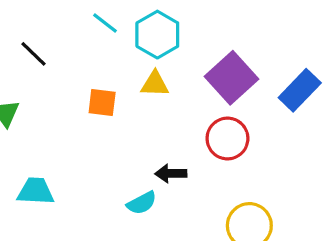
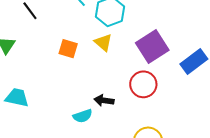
yellow triangle: (155, 84) -> (103, 42), turned 30

